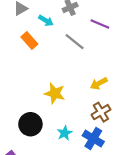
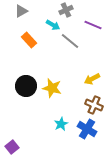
cyan arrow: (46, 21) -> (53, 25), moved
brown cross: (101, 112) -> (94, 105), turned -36
black circle: (30, 124) -> (26, 86), moved

